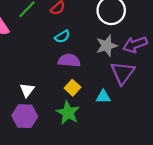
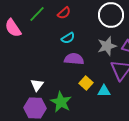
yellow square: (73, 88) -> (86, 83), moved
green star: (68, 113) -> (61, 102), moved

